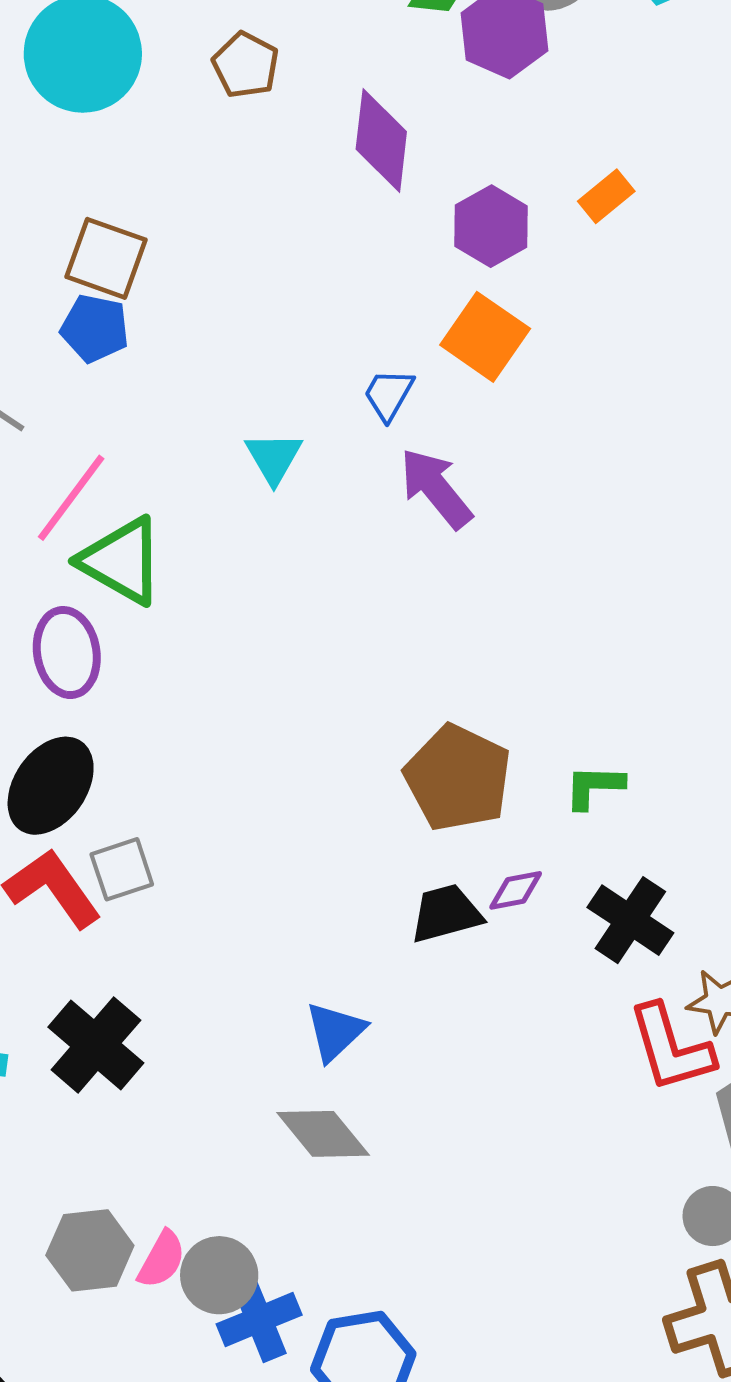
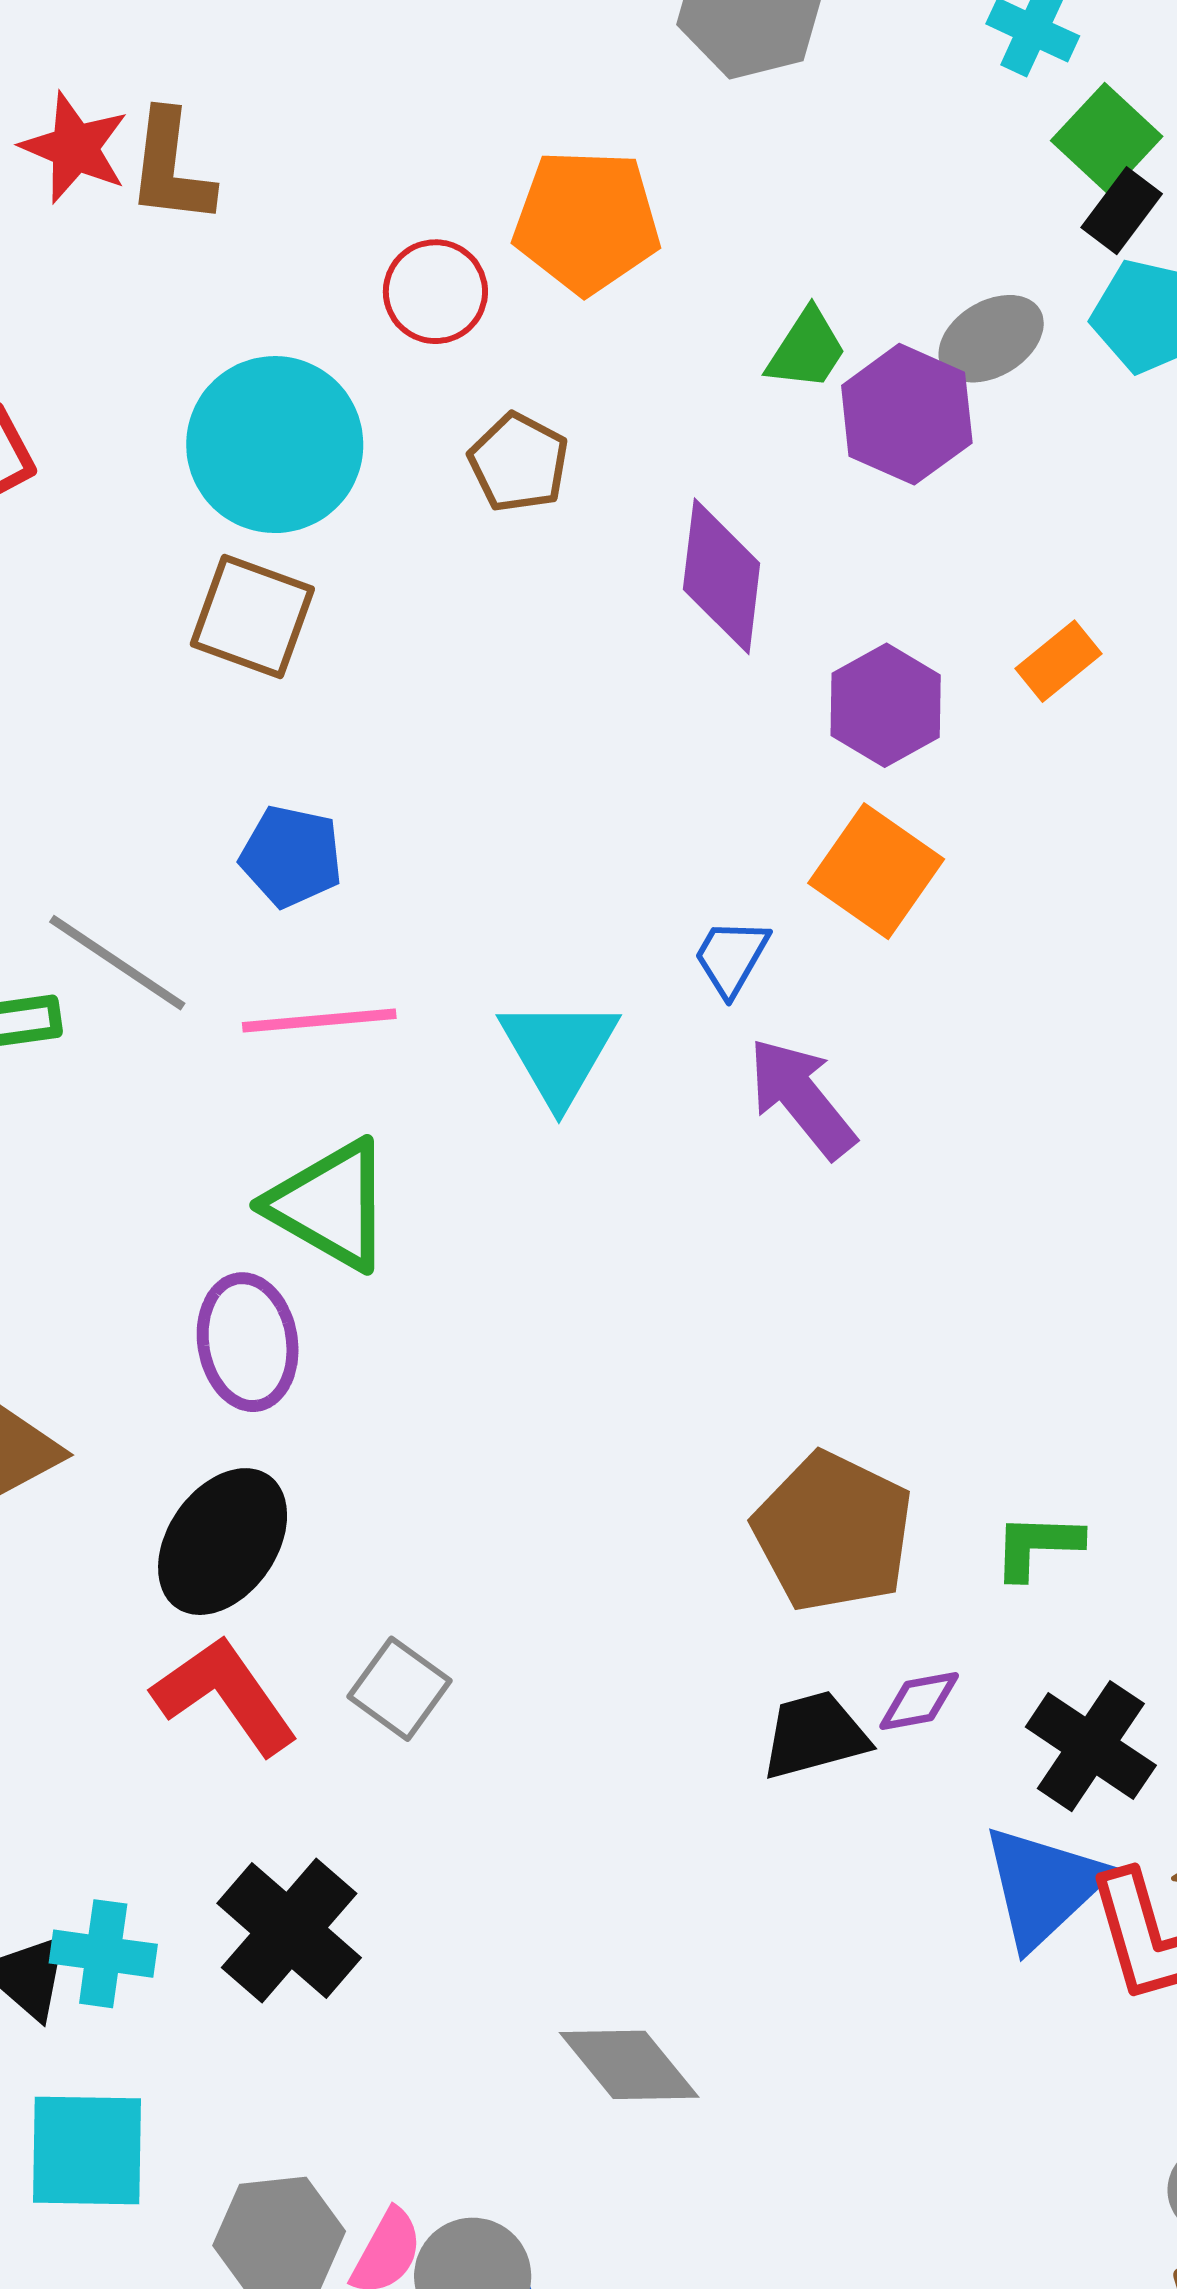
brown square: (106, 258) -> (252, 617), moved
cyan triangle: (274, 458) -> (559, 1051), size x1.4
pink line: (71, 498) -> (319, 1021), moved, turned 48
gray square: (122, 869) -> (399, 1689), moved, turned -36
blue triangle: (335, 1031) -> (1043, 1886), moved, size x1.4

